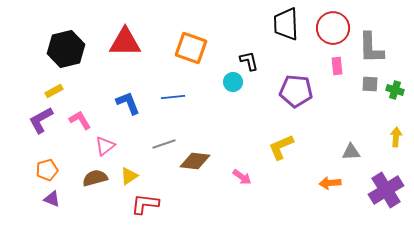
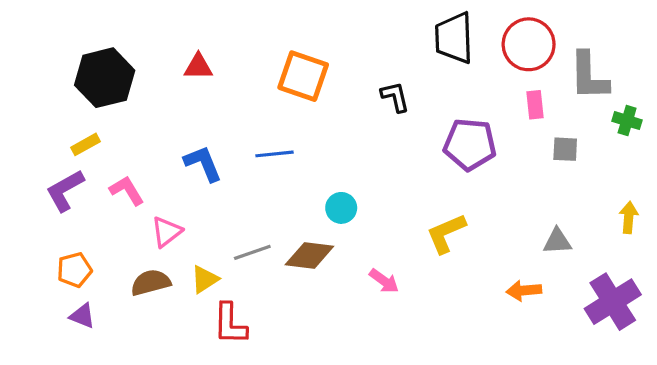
red triangle: (125, 42) -> (198, 67), size x0.6
cyan circle: (233, 82) -> (341, 208), moved
gray square: (370, 84) -> (565, 149), moved
green cross: (395, 90) -> (627, 121), moved
gray line: (164, 144) -> (252, 252), moved
red L-shape: (145, 204) -> (230, 324), turned -96

